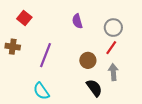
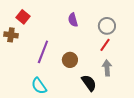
brown cross: (13, 47) -> (11, 35), moved
brown circle: (88, 60) -> (70, 60), moved

